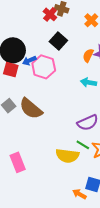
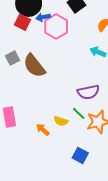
yellow semicircle: (67, 156) -> (61, 121), size x0.6
orange arrow: (79, 194) -> (43, 130), moved

